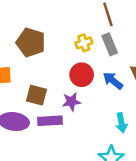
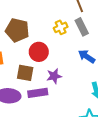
red circle: (82, 75) -> (39, 52), moved

